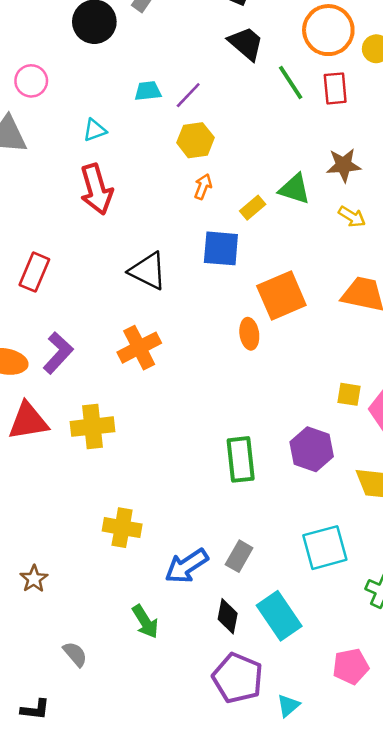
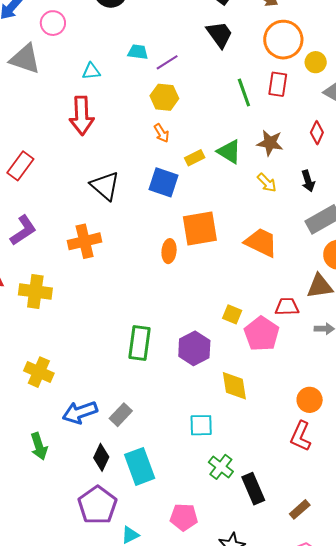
green line: (291, 82) -> (244, 93), moved
orange arrow: (203, 187) -> (161, 133), turned 114
cyan square: (325, 548) -> (201, 425), moved, size x0.7

